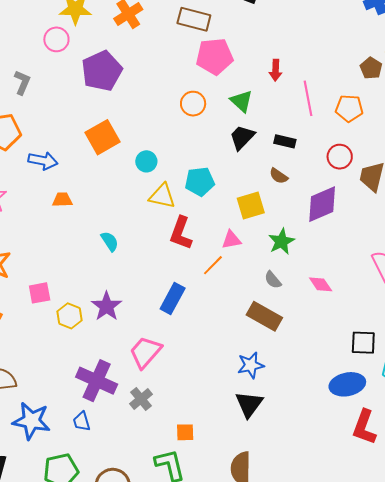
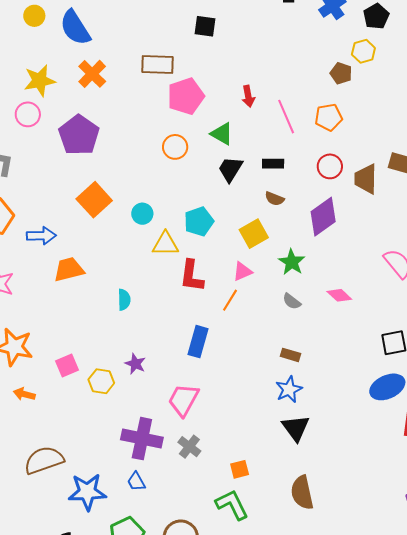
orange trapezoid: (62, 200) -> (69, 269), size x1.5
cyan semicircle: (110, 241) -> (124, 300), turned 45
purple star: (107, 306) -> (135, 364), size x0.7
brown rectangle: (264, 316) -> (290, 355), moved, size x0.6

